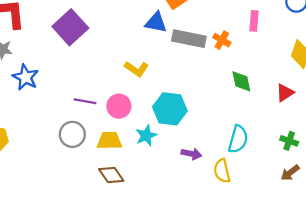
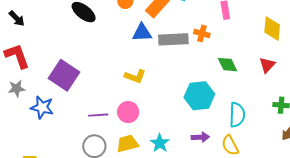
purple square: (70, 27) -> (64, 75), moved
cyan hexagon: (170, 109) -> (199, 96), moved
cyan star: (146, 136) -> (160, 143), moved

